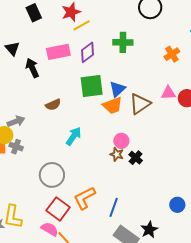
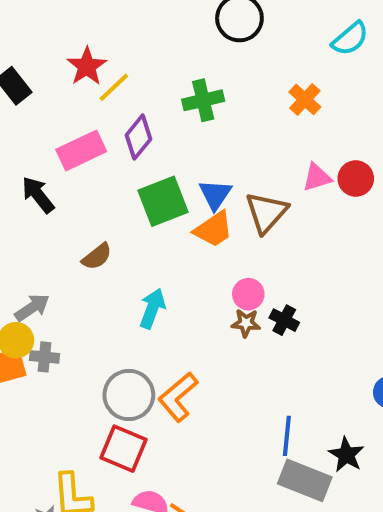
orange L-shape: (84, 198) -> (178, 397), moved
blue line: (114, 207) -> (287, 436), moved
red square: (58, 209) -> (123, 449), moved

